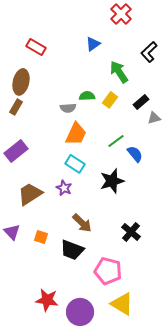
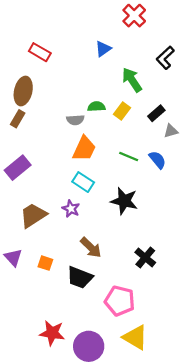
green line: (116, 141) -> (129, 156), turned 60
blue semicircle: (135, 154) -> (157, 160), moved
black star: (112, 181) -> (124, 201), turned 30

